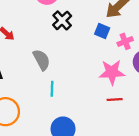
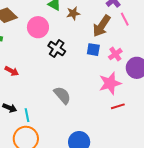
gray semicircle: (42, 60) -> (62, 95), moved
cyan line: (52, 89) -> (27, 115), moved

